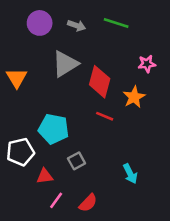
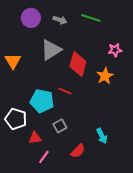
red line: (105, 116) -> (65, 91), moved
white pentagon: (20, 152) -> (16, 119), turned 30
red semicircle: (88, 203) -> (78, 151), moved

